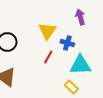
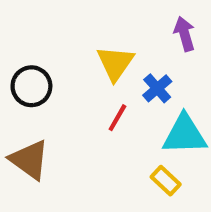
blue cross: (67, 43) -> (157, 88), turned 32

